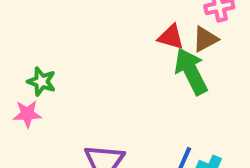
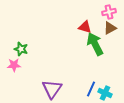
brown triangle: (205, 39) -> (110, 28), moved

